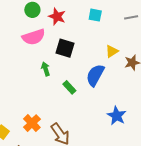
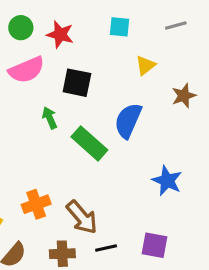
yellow triangle: (112, 51) -> (145, 65), moved
green rectangle: (69, 87) -> (89, 143), size x1.6
orange cross: (32, 123) -> (36, 204), turned 30

